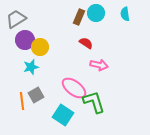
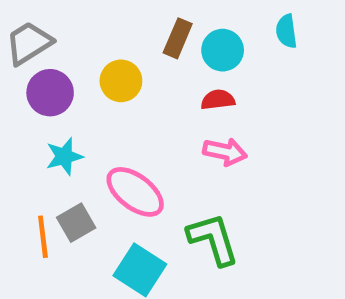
cyan circle: (96, 13) -> (223, 50), moved
red semicircle: (86, 43) -> (218, 100), moved, turned -40
yellow circle: (40, 47) -> (121, 81), moved
pink ellipse: (74, 88) -> (135, 192), moved

